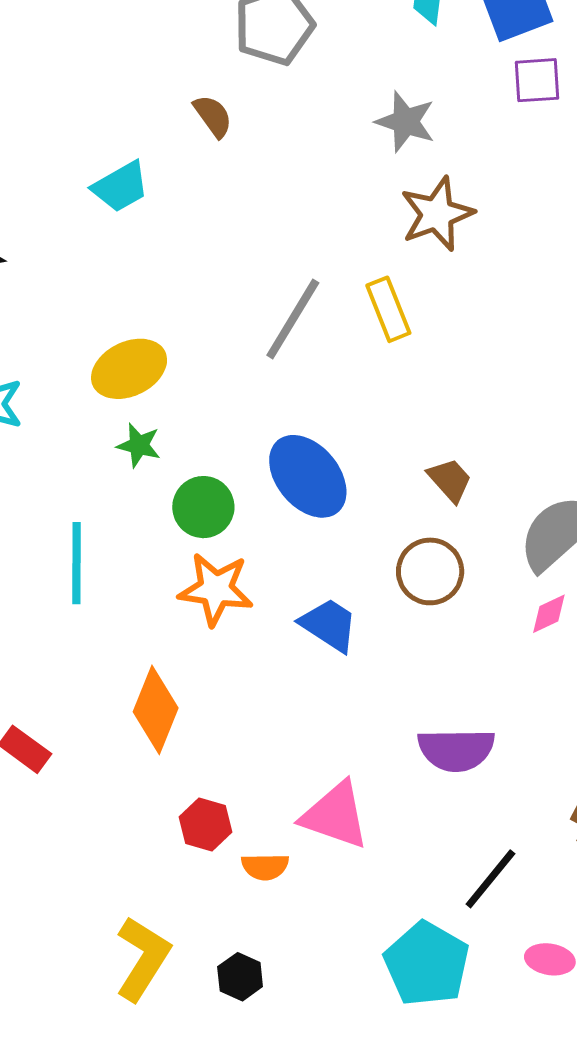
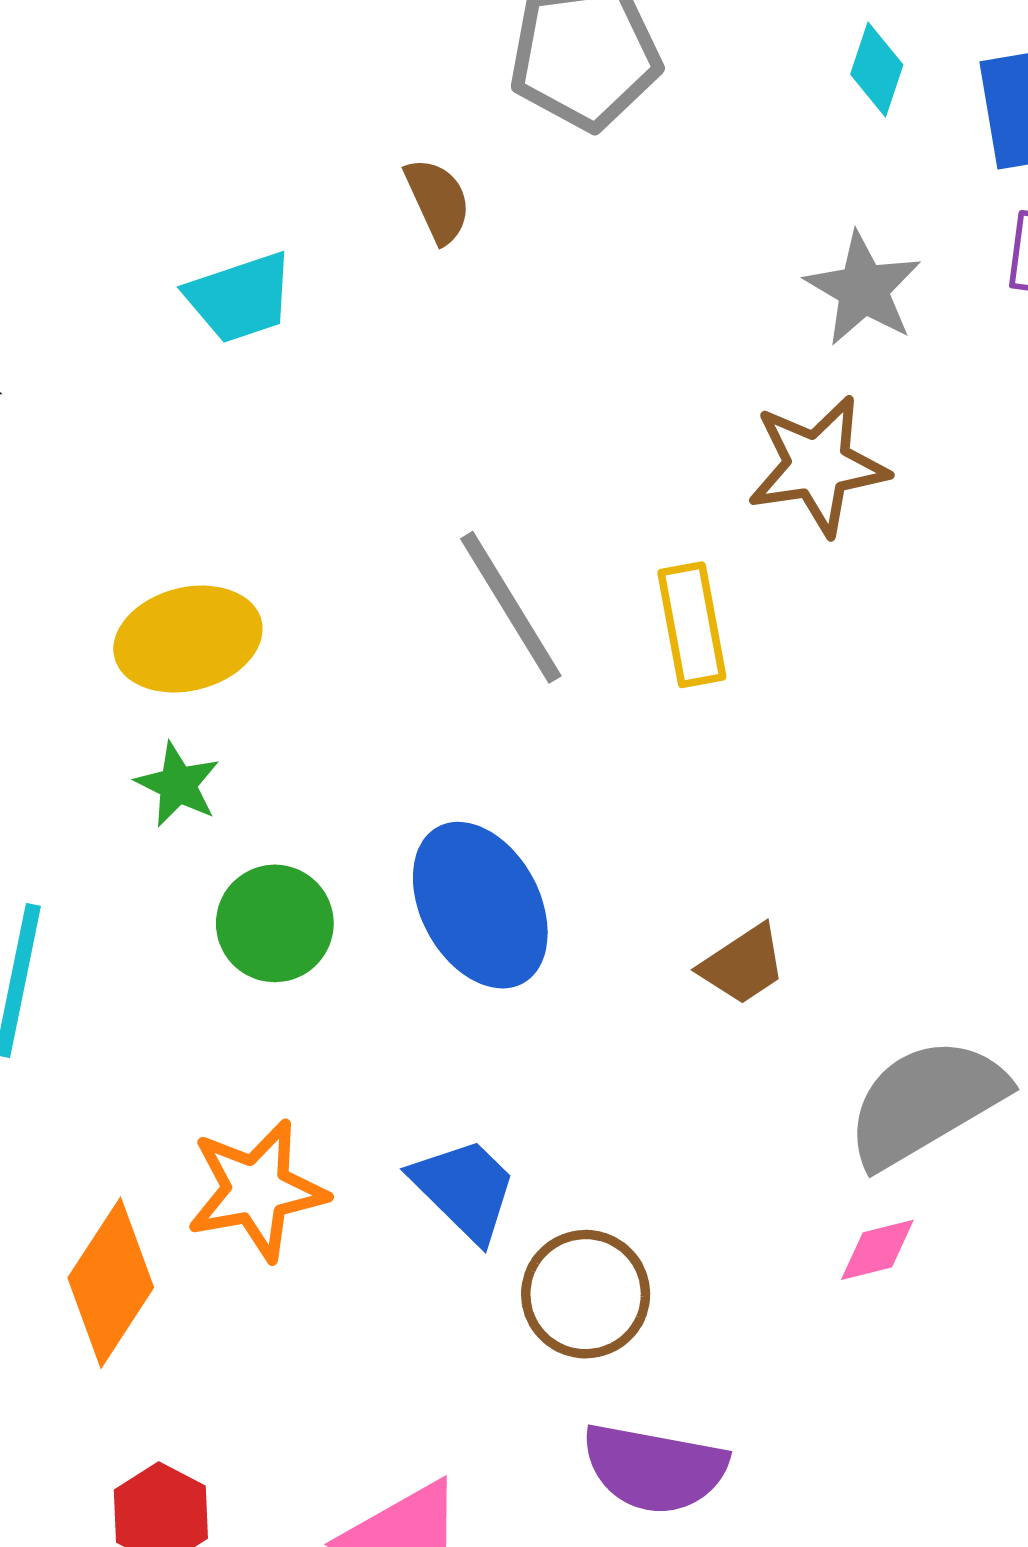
gray star: (405, 122) -> (863, 289), moved
gray line: (293, 319) -> (511, 607), turned -74
brown trapezoid: (450, 480) -> (743, 965), turned 87
brown circle: (430, 571) -> (586, 1294), moved
orange star: (216, 589) -> (257, 1190), moved, turned -30

